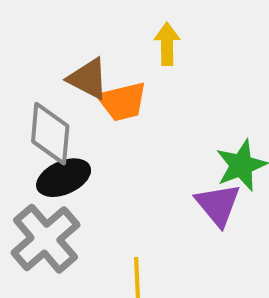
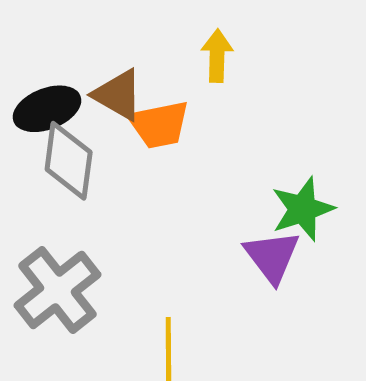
black ellipse: (64, 178) -> (47, 109), moved

